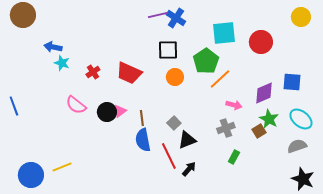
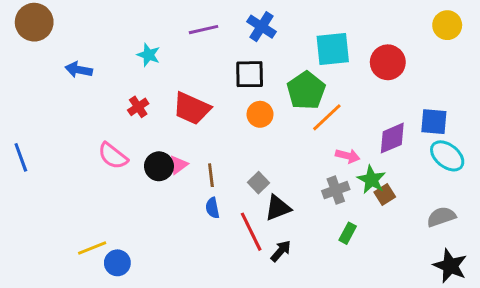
purple line: (158, 15) -> (204, 30), moved
cyan star: (62, 63) -> (149, 55), moved
green star: (269, 119) -> (371, 180), moved
cyan ellipse: (301, 119) -> (447, 156), moved
blue semicircle: (143, 140) -> (212, 208), size x0.6
blue circle: (31, 175) -> (117, 263), moved, size x0.7

